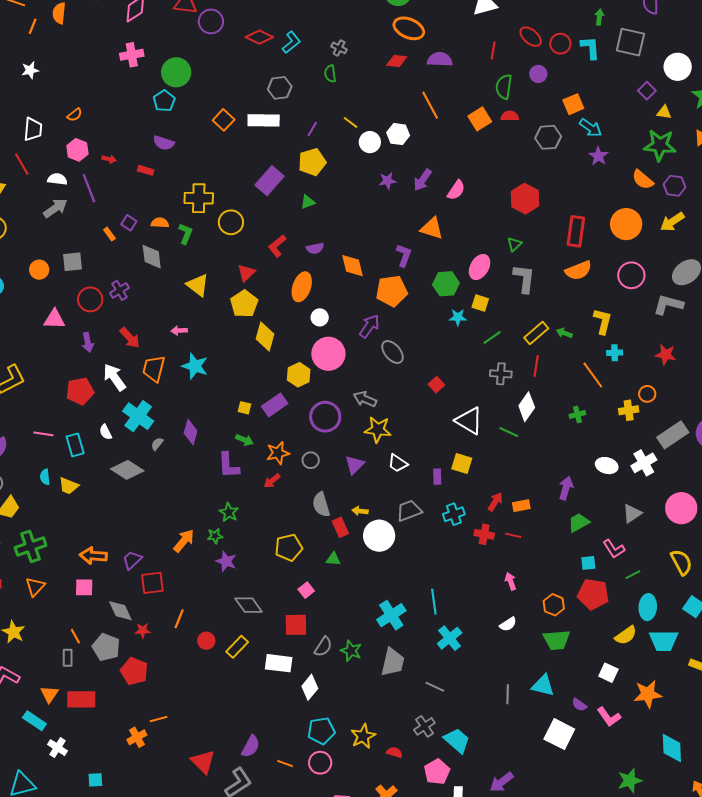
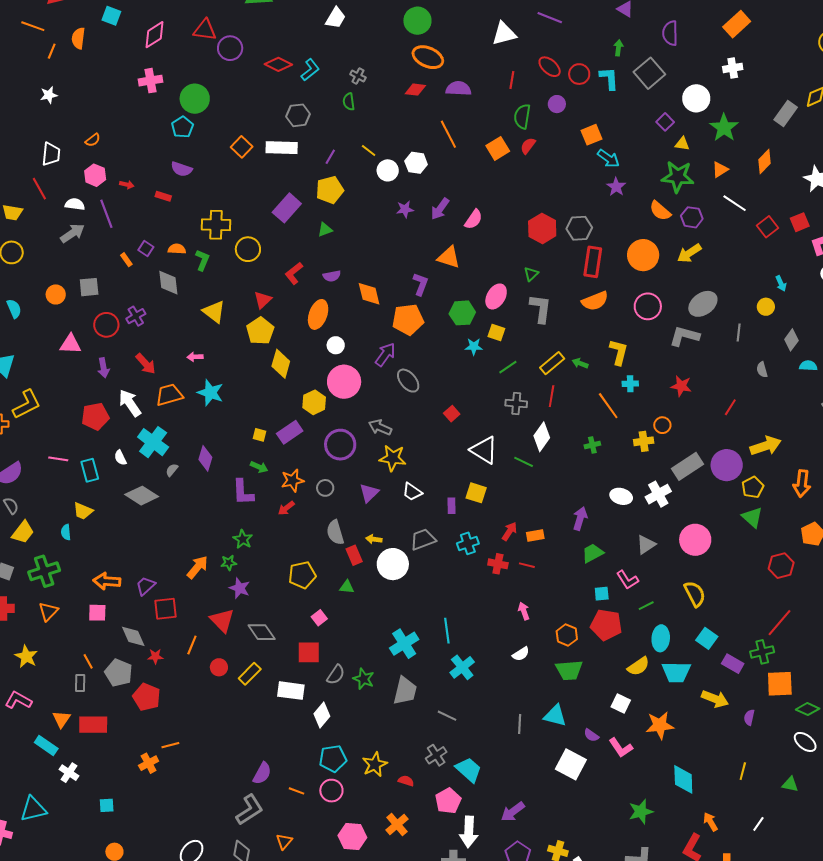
gray square: (630, 42) -> (649, 73), turned 36
red semicircle: (510, 116) -> (528, 146), turned -54
gray hexagon: (548, 137) -> (579, 228), moved
orange trapezoid: (154, 369) -> (169, 395), turned 60
cyan semicircle: (45, 477) -> (66, 532), moved
red triangle: (203, 762) -> (222, 620), moved

